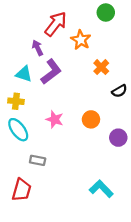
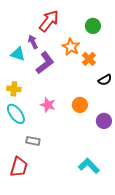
green circle: (106, 13) -> (93, 26), moved
orange star: (81, 40) -> (71, 47), moved
cyan triangle: (24, 74) -> (18, 54), moved

